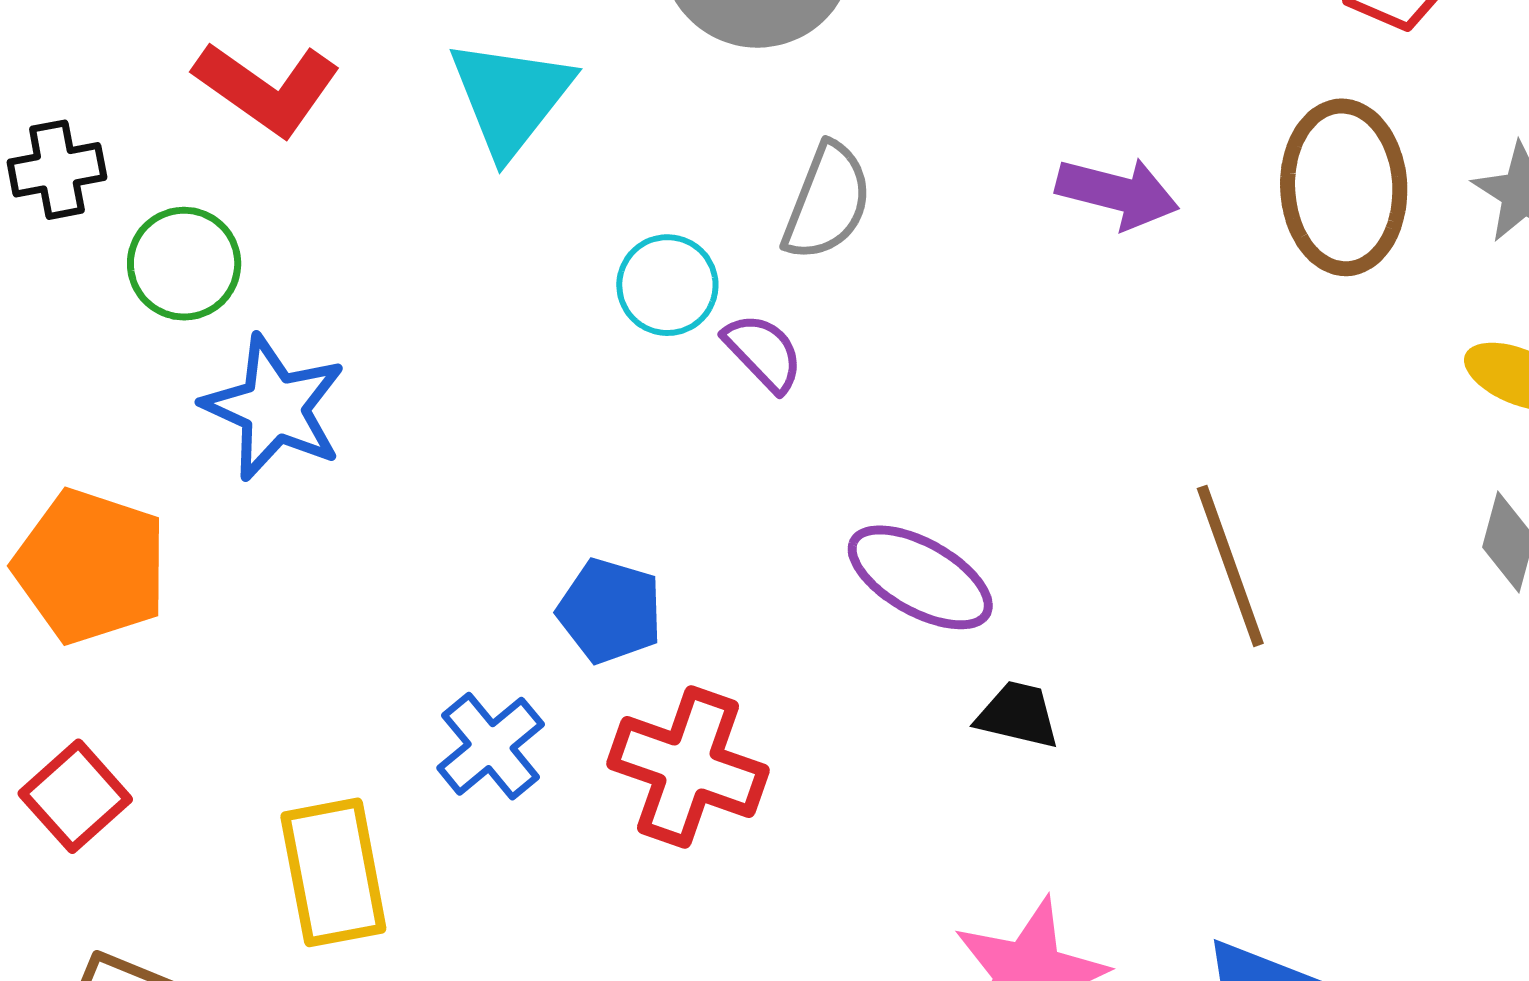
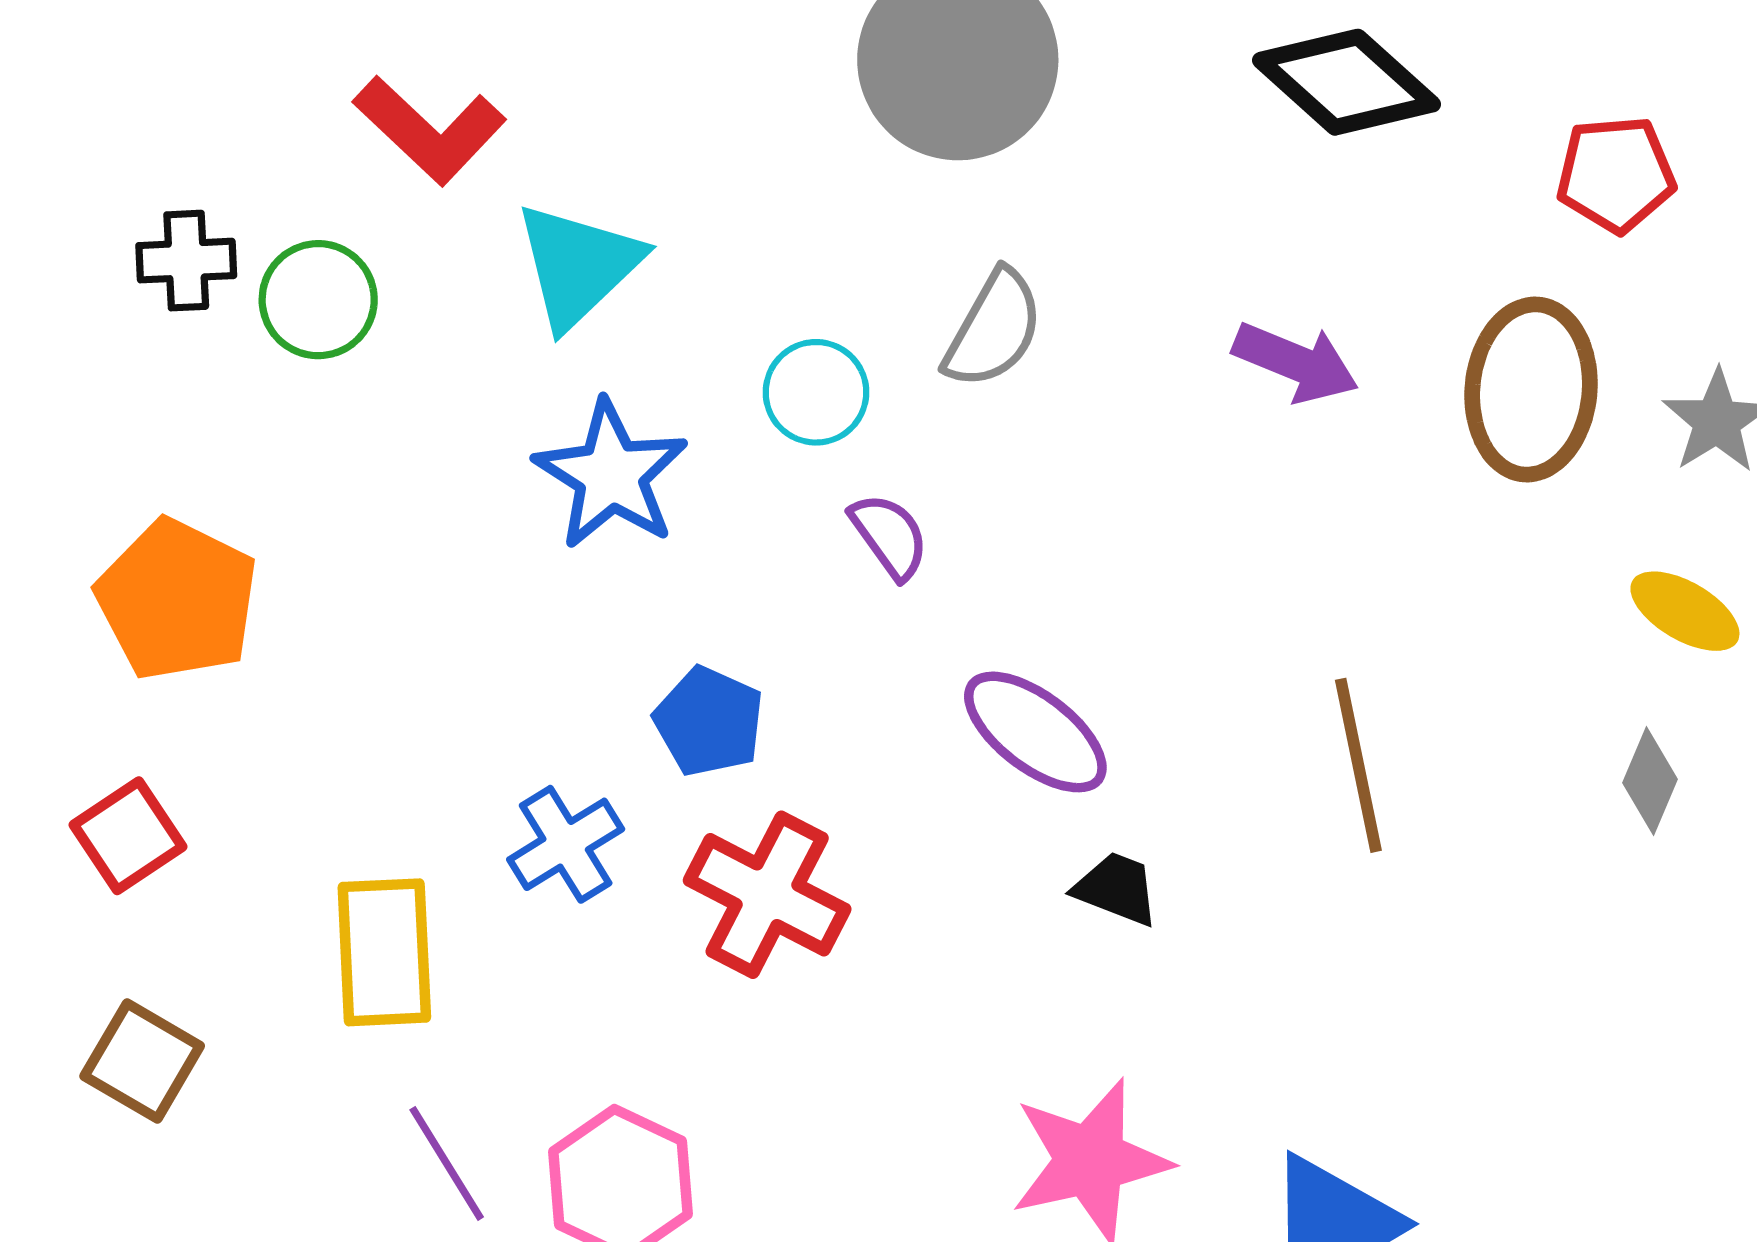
cyan triangle: (511, 97) -> (578, 265), moved
black cross: (57, 170) -> (186, 261), moved
purple semicircle: (763, 352) -> (889, 536), moved
blue star: (274, 408) -> (611, 475), moved

